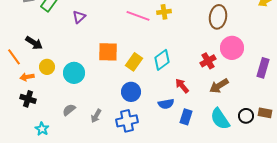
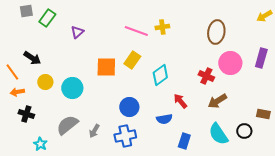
red cross: (208, 61) -> (206, 76), turned -35
yellow rectangle: (134, 62) -> (132, 60), moved
purple rectangle: (263, 68) -> (261, 58), moved
orange arrow: (27, 77) -> (17, 92), moved
gray semicircle: (69, 110) -> (67, 125), size x1.6
brown rectangle: (265, 113) -> (263, 114), moved
blue rectangle: (186, 117) -> (184, 141), moved

